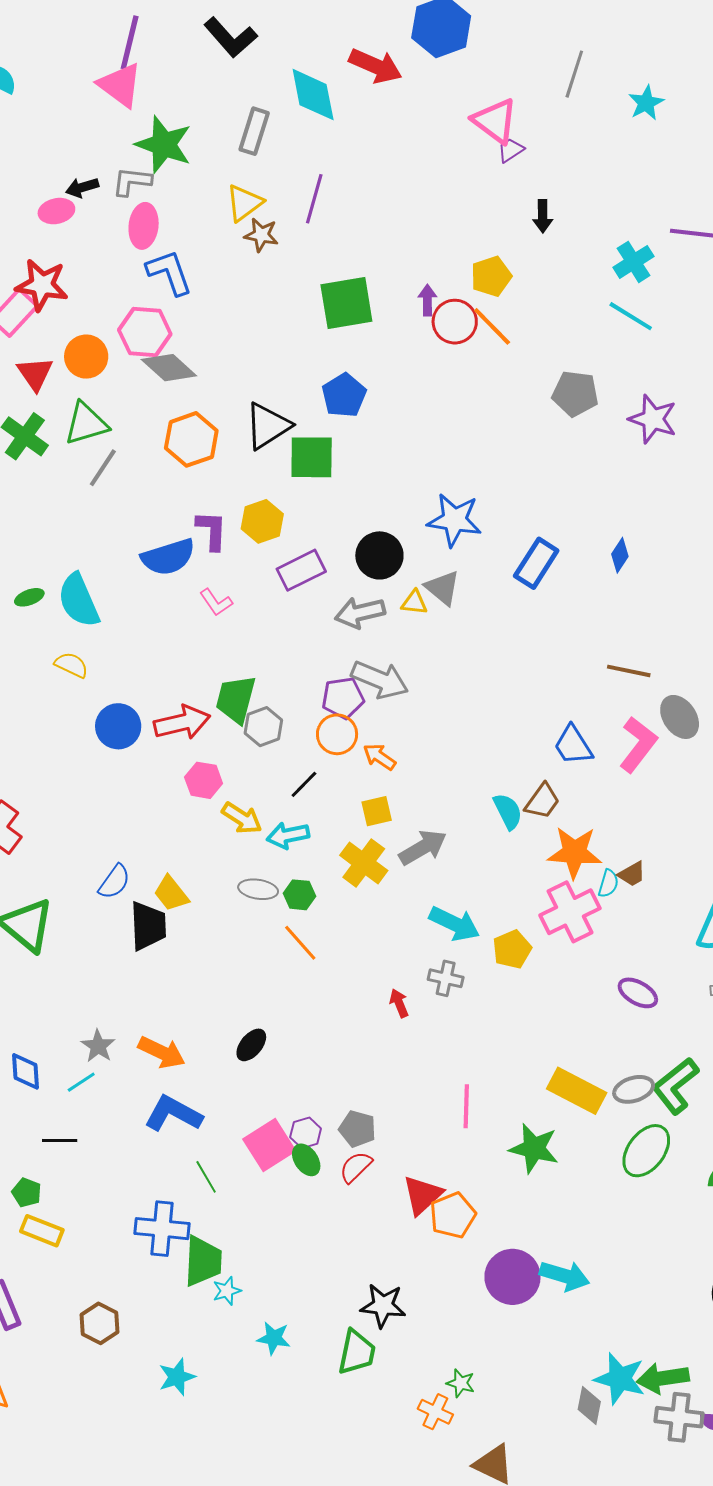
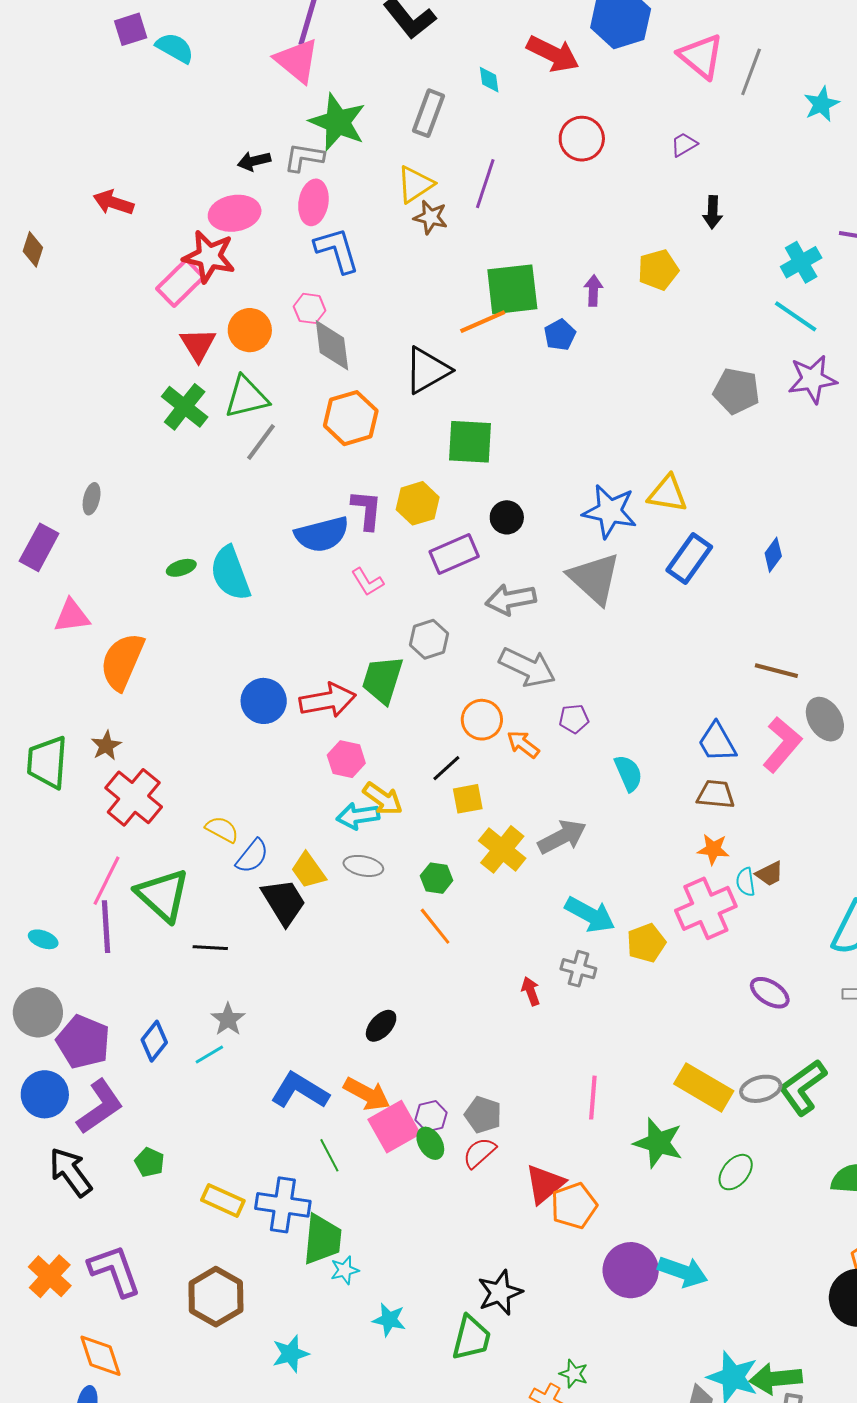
cyan diamond: (313, 95) -> (489, 80), size x0.5
pink triangle: (495, 121) -> (701, 56), moved
pink ellipse: (56, 211) -> (235, 213), moved, size x1.4
red circle: (455, 322) -> (582, 139), moved
orange line: (492, 326) -> (483, 322), moved, turned -72
pink hexagon: (145, 332) -> (310, 308), size x0.6
gray diamond: (169, 368) -> (332, 345), turned 38
blue pentagon: (344, 395) -> (560, 335), moved, size x0.7
purple star: (653, 419) -> (812, 379), moved, turned -30
black triangle: (268, 426) -> (427, 370), moved
black circle: (379, 555) -> (507, 517), moved, size x0.7
gray triangle: (443, 588) -> (594, 579), size x1.5
yellow triangle: (414, 602) -> (668, 494), moved, size x1.5
yellow semicircle: (71, 665) -> (222, 829), moved
purple pentagon: (343, 698) -> (574, 719), moved, size x0.7
gray hexagon: (263, 727) -> (429, 639), moved
brown trapezoid: (542, 801) -> (716, 794), moved, turned -123
yellow square: (377, 811) -> (468, 799), moved
cyan semicircle: (508, 811) -> (628, 773), moved
cyan arrow: (288, 835) -> (358, 816), moved
orange star: (574, 852) -> (713, 849), size x0.6
cyan semicircle: (608, 883) -> (746, 882), turned 152
gray ellipse: (258, 889) -> (363, 866), moved
black trapezoid: (148, 926) -> (284, 902), turned -32
orange arrow: (162, 1052) -> (367, 1094), moved
blue diamond: (25, 1071) -> (154, 1041), turned 39
black line: (60, 1140) -> (210, 948), moved
green ellipse: (646, 1151) -> (736, 1172), moved, size x0.7
yellow rectangle: (42, 1231) -> (223, 1200), moved
black star: (383, 1306) -> (500, 1293), turned -30
brown hexagon: (100, 1323) -> (216, 1297), size x1.4

